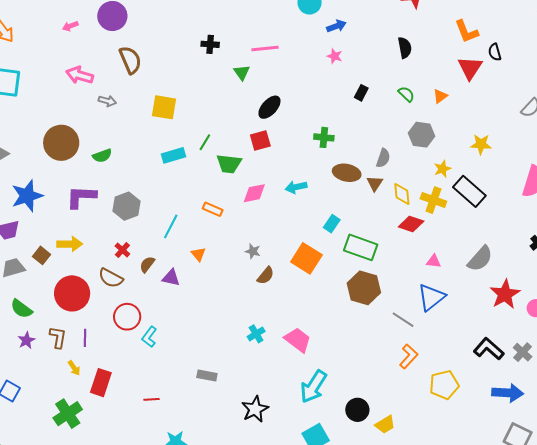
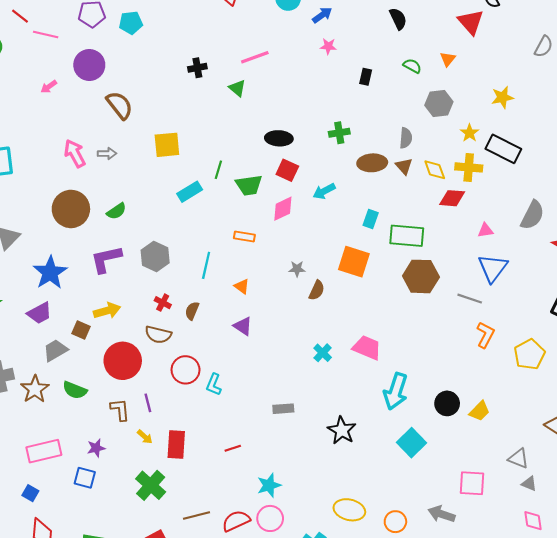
pink arrow: (80, 75) -> (75, 153), moved, turned 60
black ellipse: (269, 107) -> (279, 138), moved, turned 65
red square: (260, 140) -> (287, 170), moved, turned -35
purple triangle: (171, 278) -> (243, 326), moved, turned 36
purple star: (26, 340) -> (96, 448), moved, turned 30

